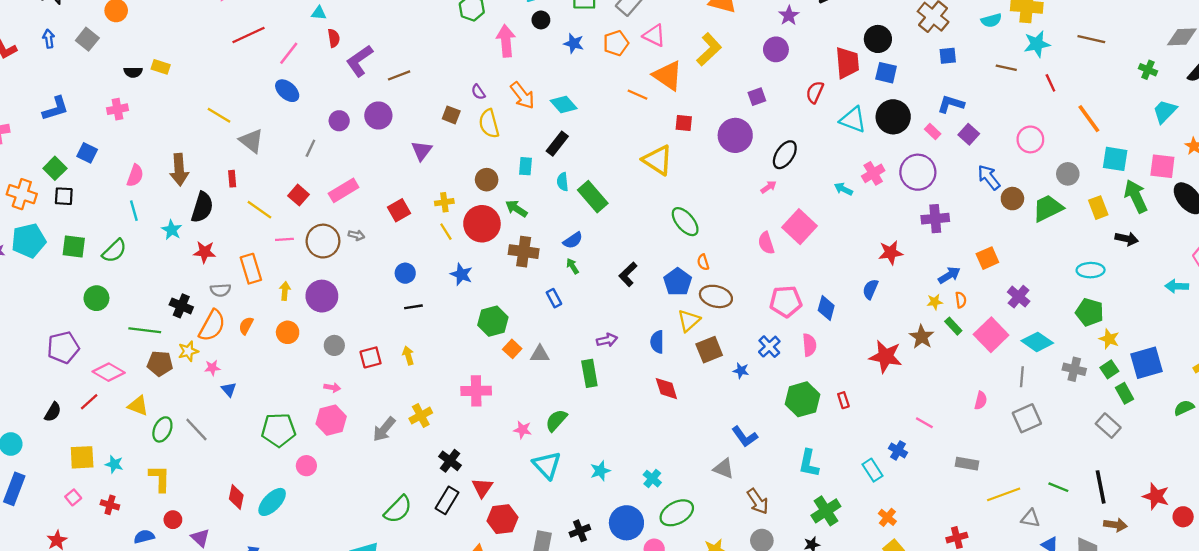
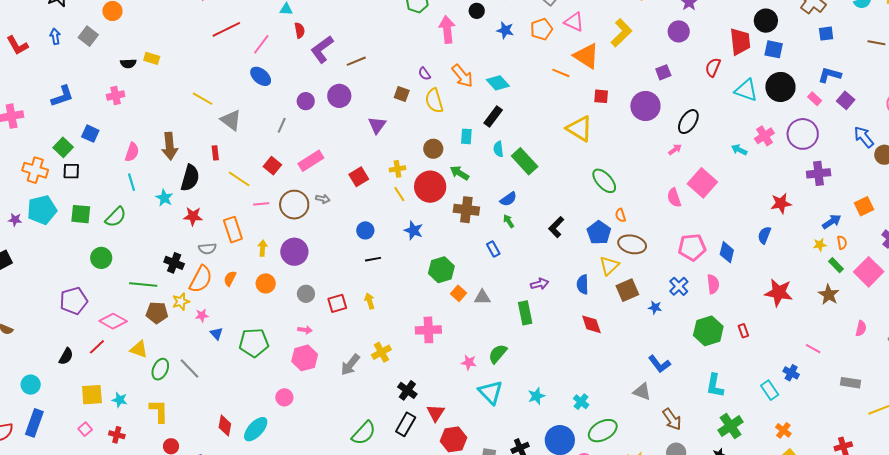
brown star: (922, 337) -> (829, 295), moved
green pentagon: (278, 430) -> (254, 343), moved

